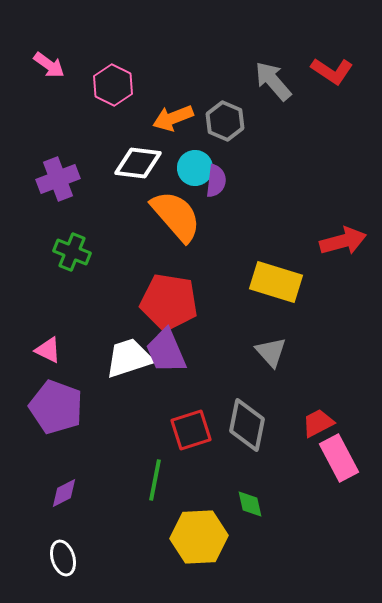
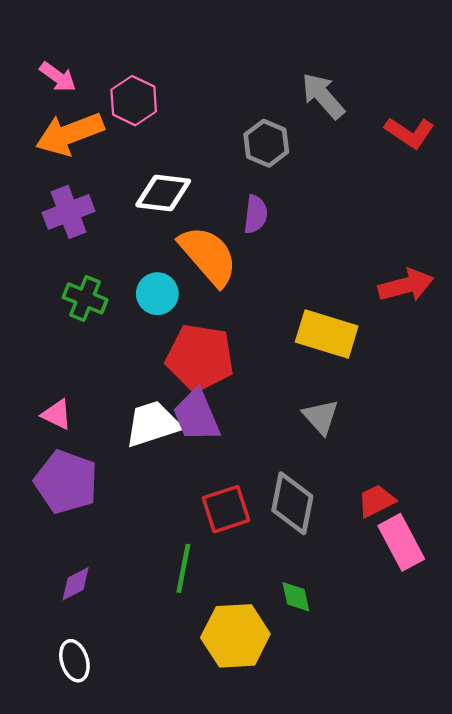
red L-shape: (332, 71) -> (410, 133), moved
orange arrow: (173, 118) -> (70, 134), moved, size x1.4
cyan circle: (195, 168) -> (157, 294), moved

